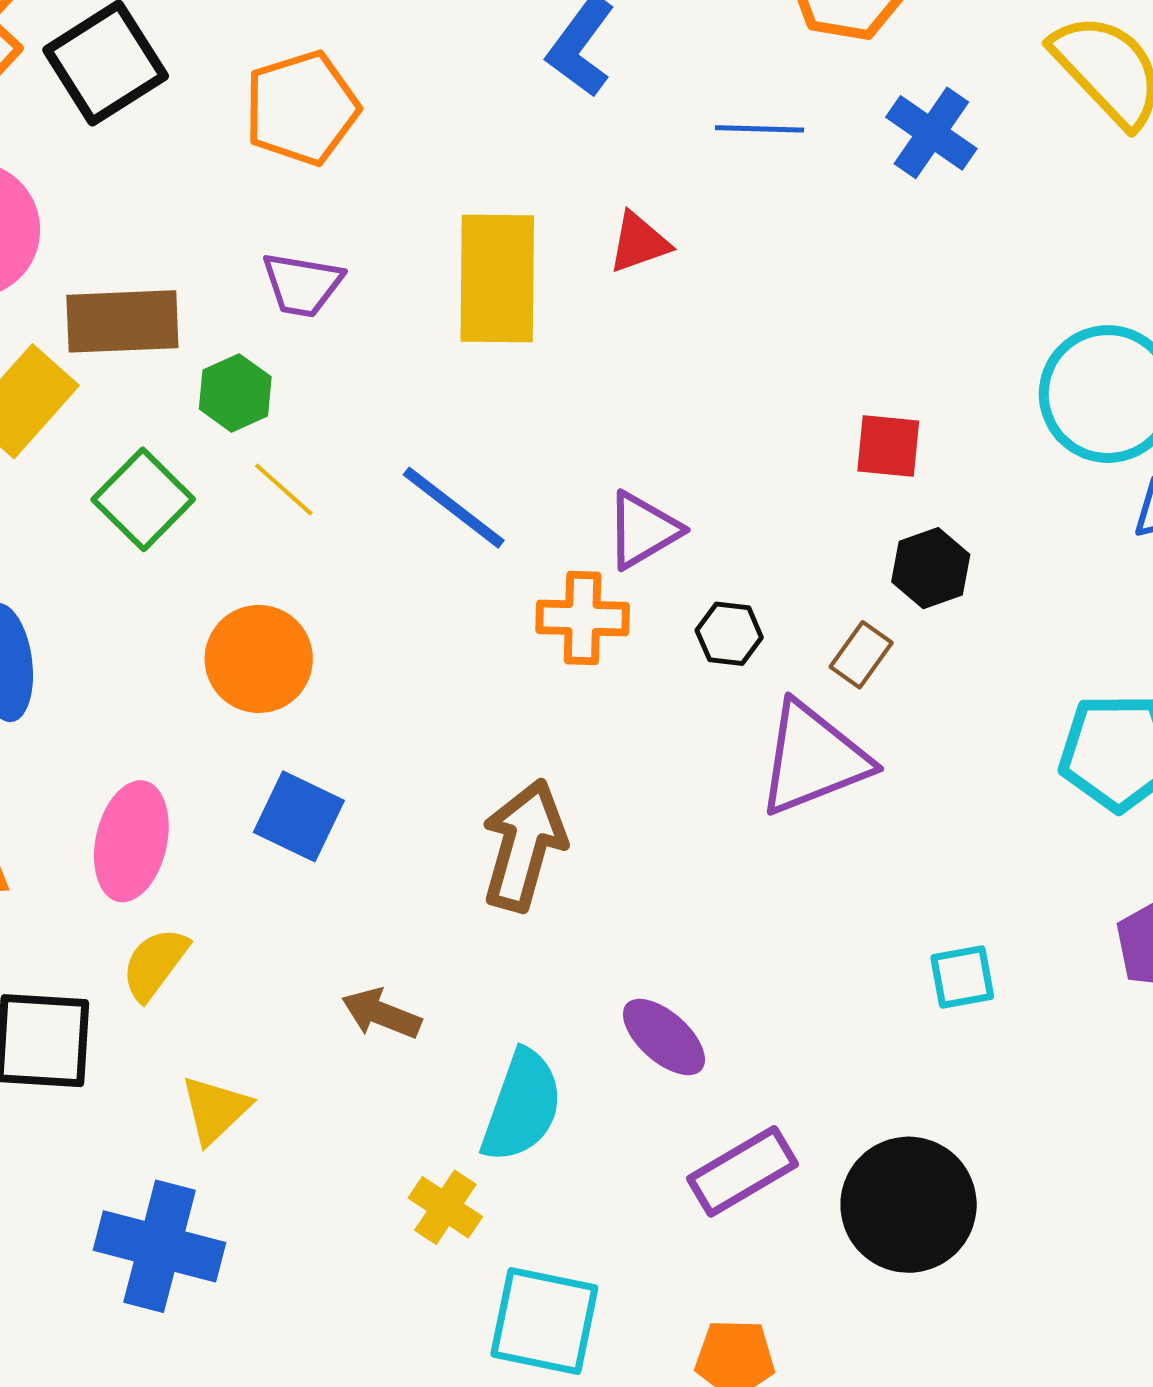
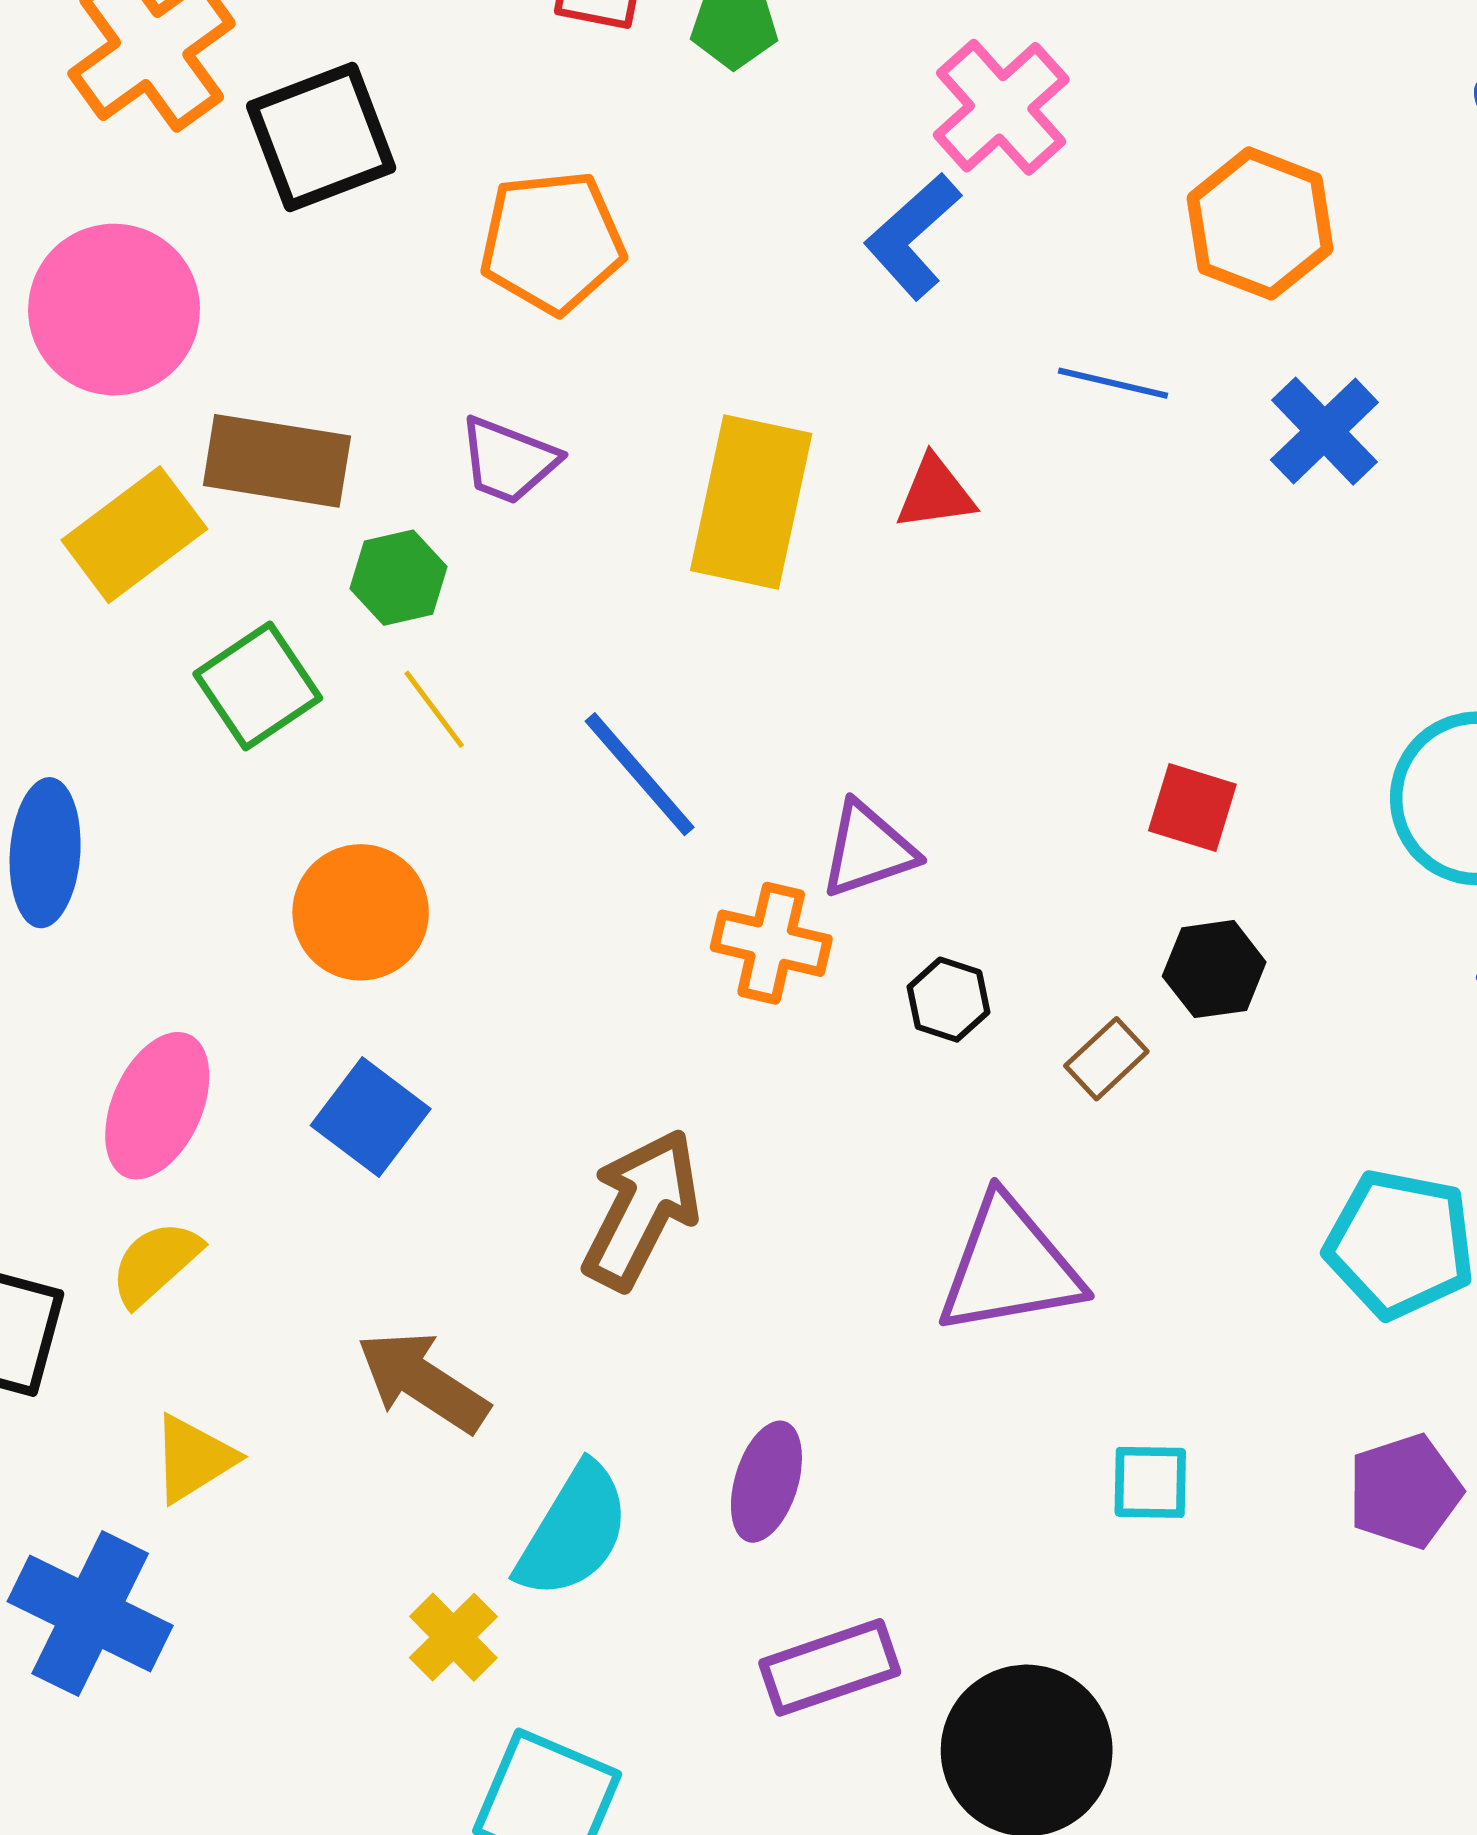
purple triangle: (813, 759) -> (1009, 1266), moved
brown arrow: (381, 1014) -> (423, 1382), size x1.4
purple ellipse: (664, 1037) -> (766, 1482), turned 54

